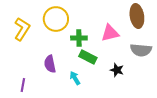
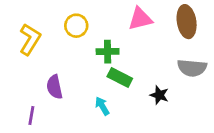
yellow circle: (56, 19) -> (76, 26), size x0.7
pink triangle: (110, 33) -> (140, 19), moved
purple semicircle: (50, 64) -> (54, 87), moved

